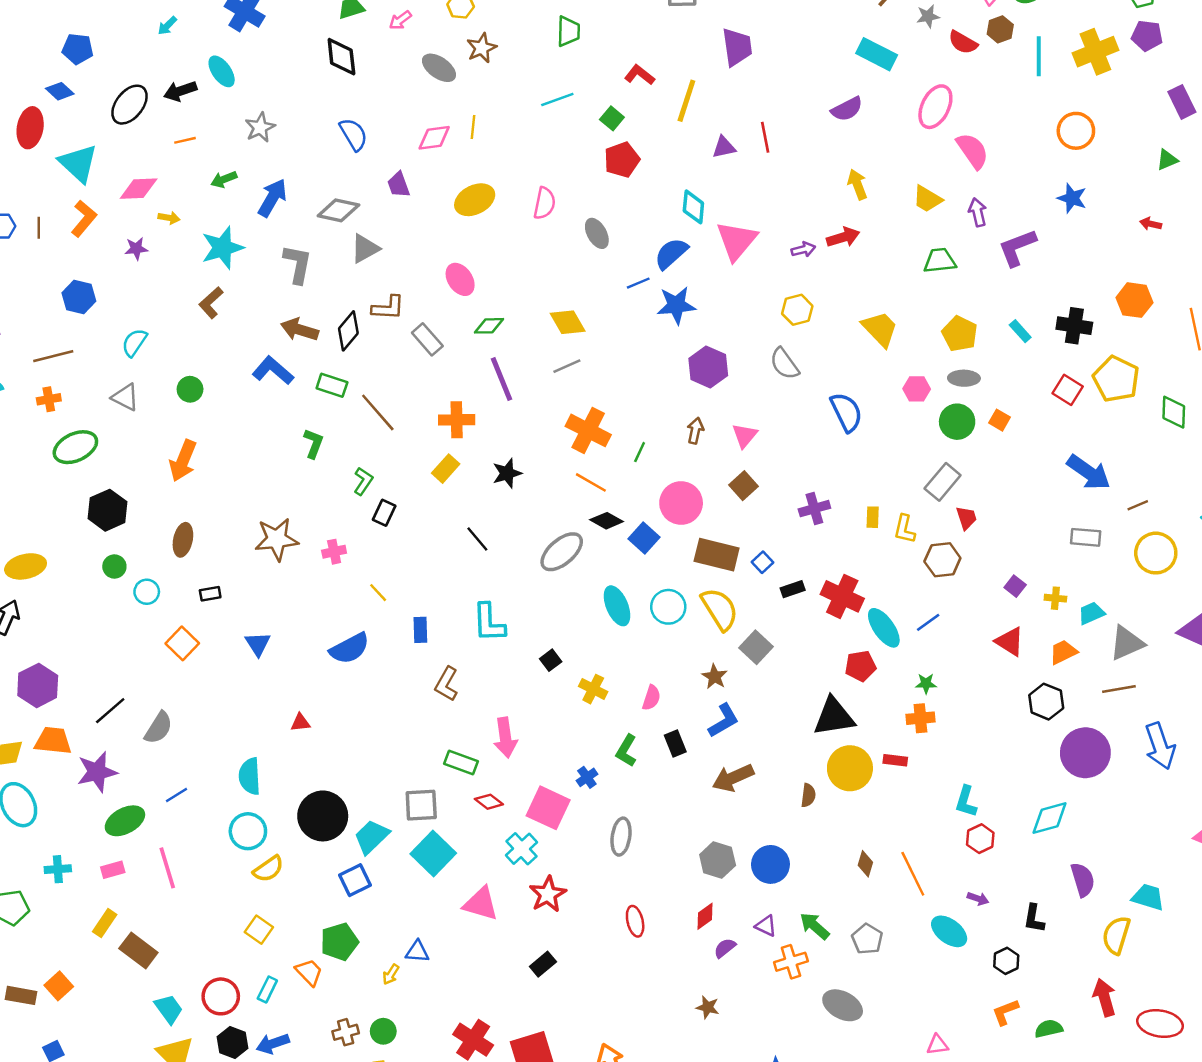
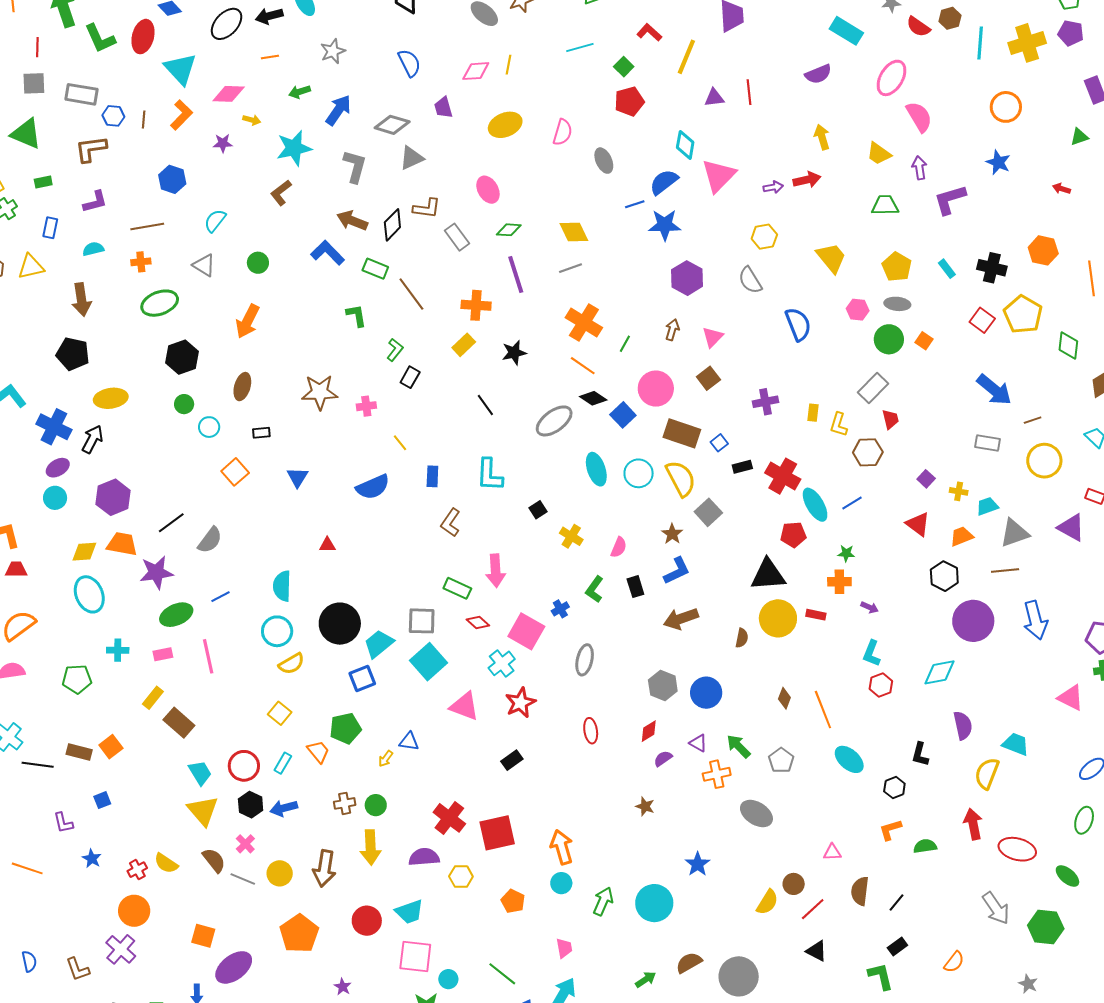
green L-shape: (314, 443) -> (356, 315), turned -35
purple arrow: (978, 899) -> (870, 607), moved

